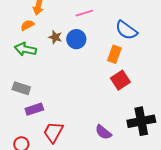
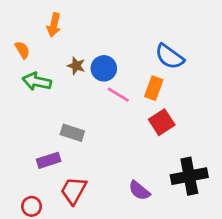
pink line: (84, 13) -> (118, 95), moved, turned 48
orange semicircle: (27, 25) -> (22, 50), moved, turned 88
gray rectangle: (21, 88) -> (72, 133), moved

